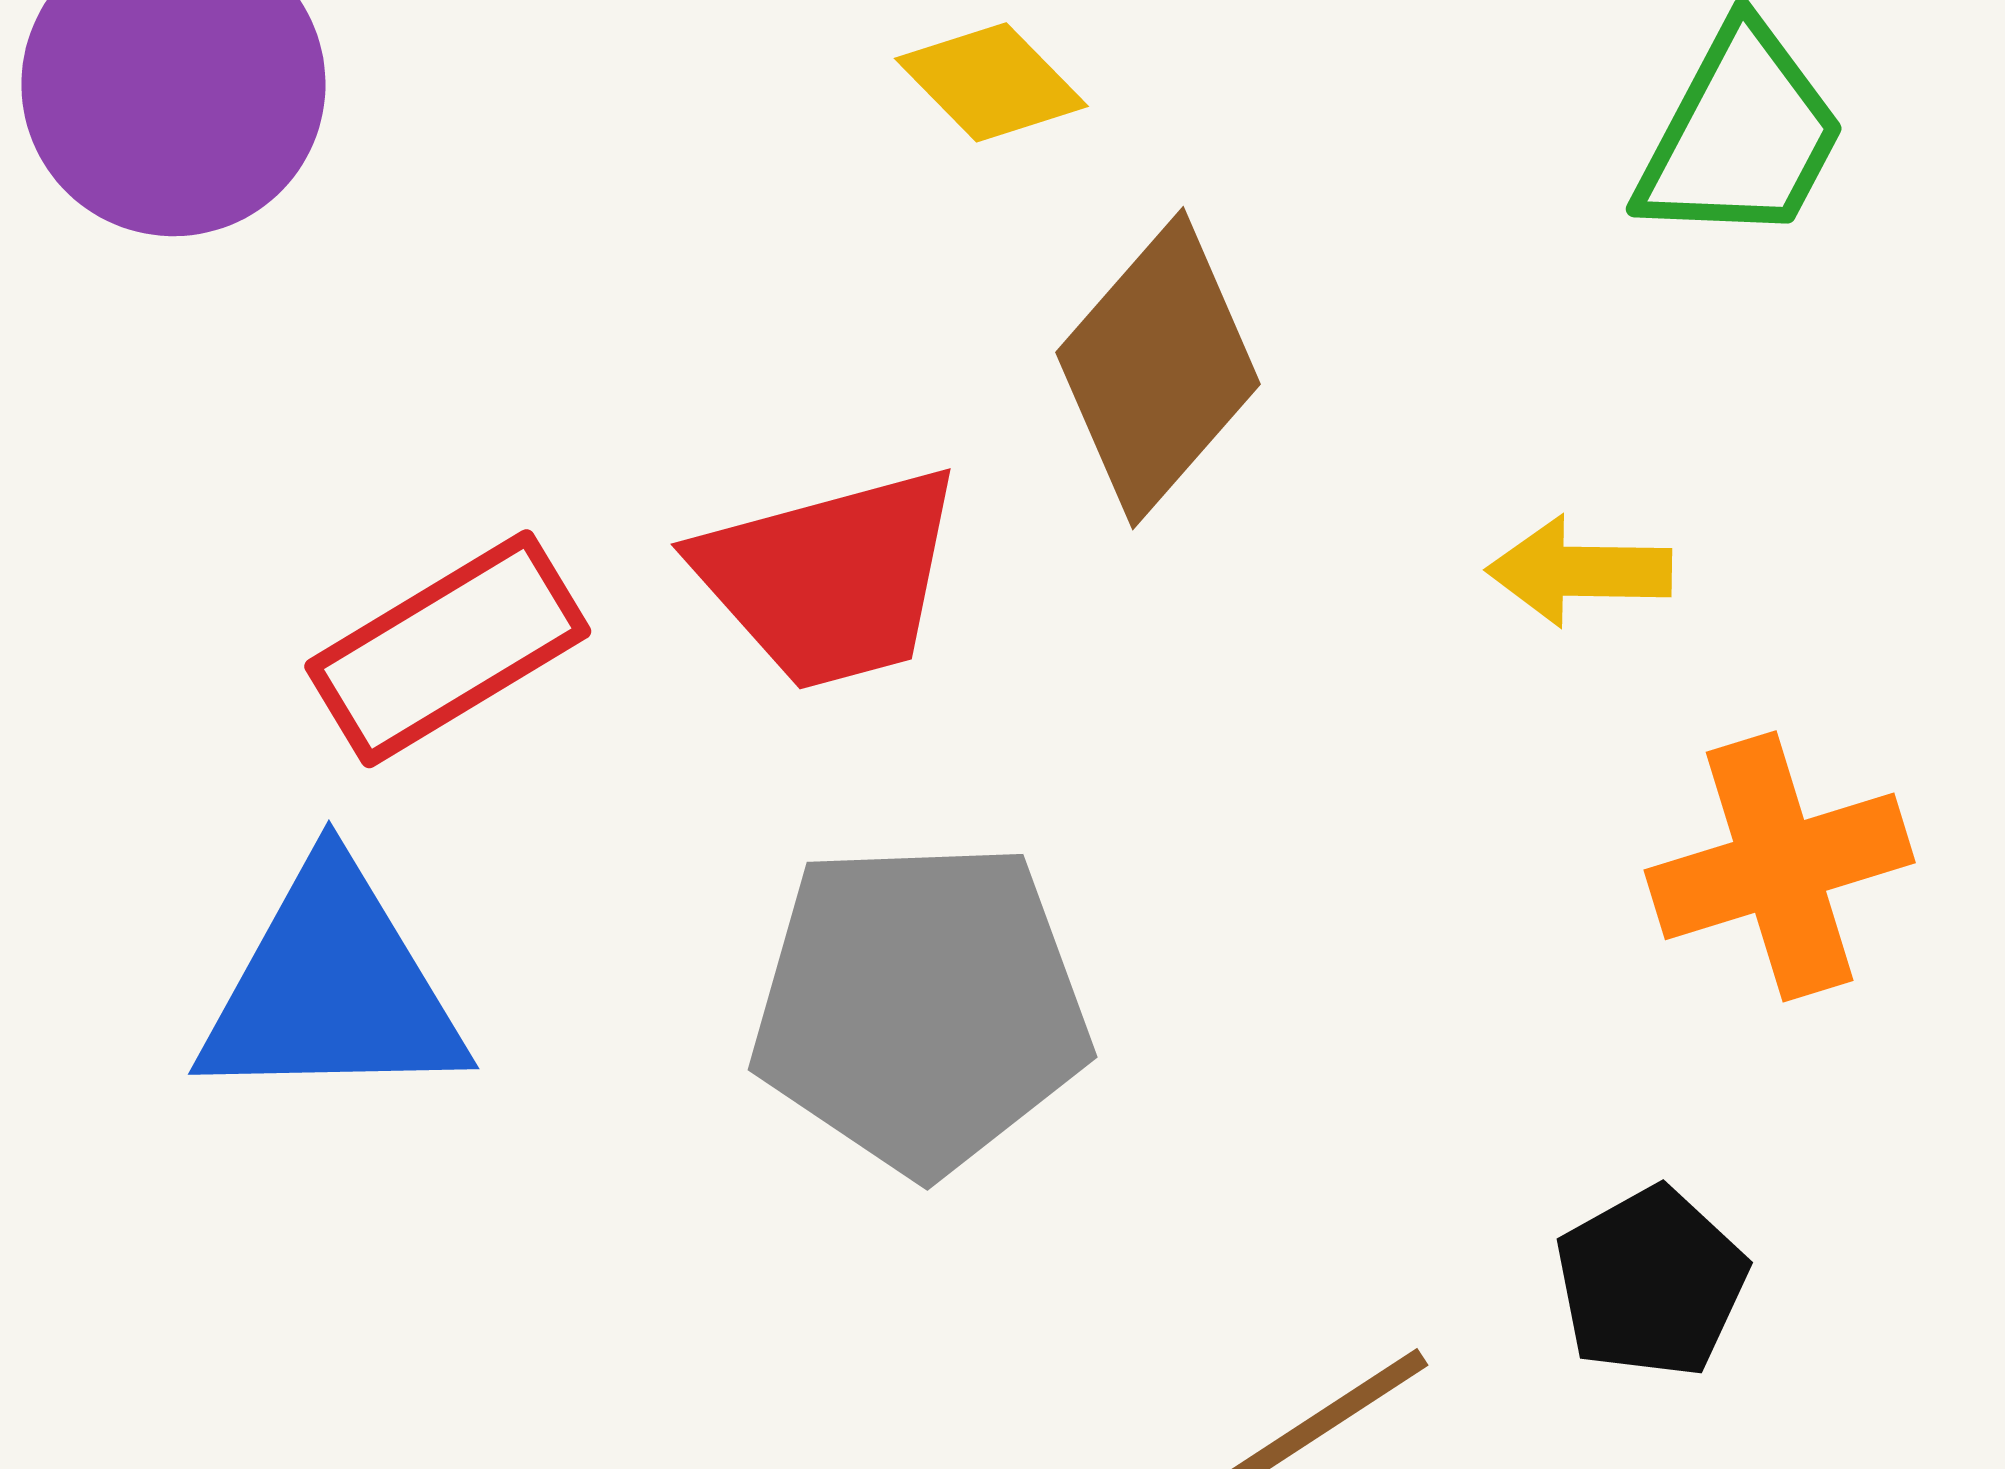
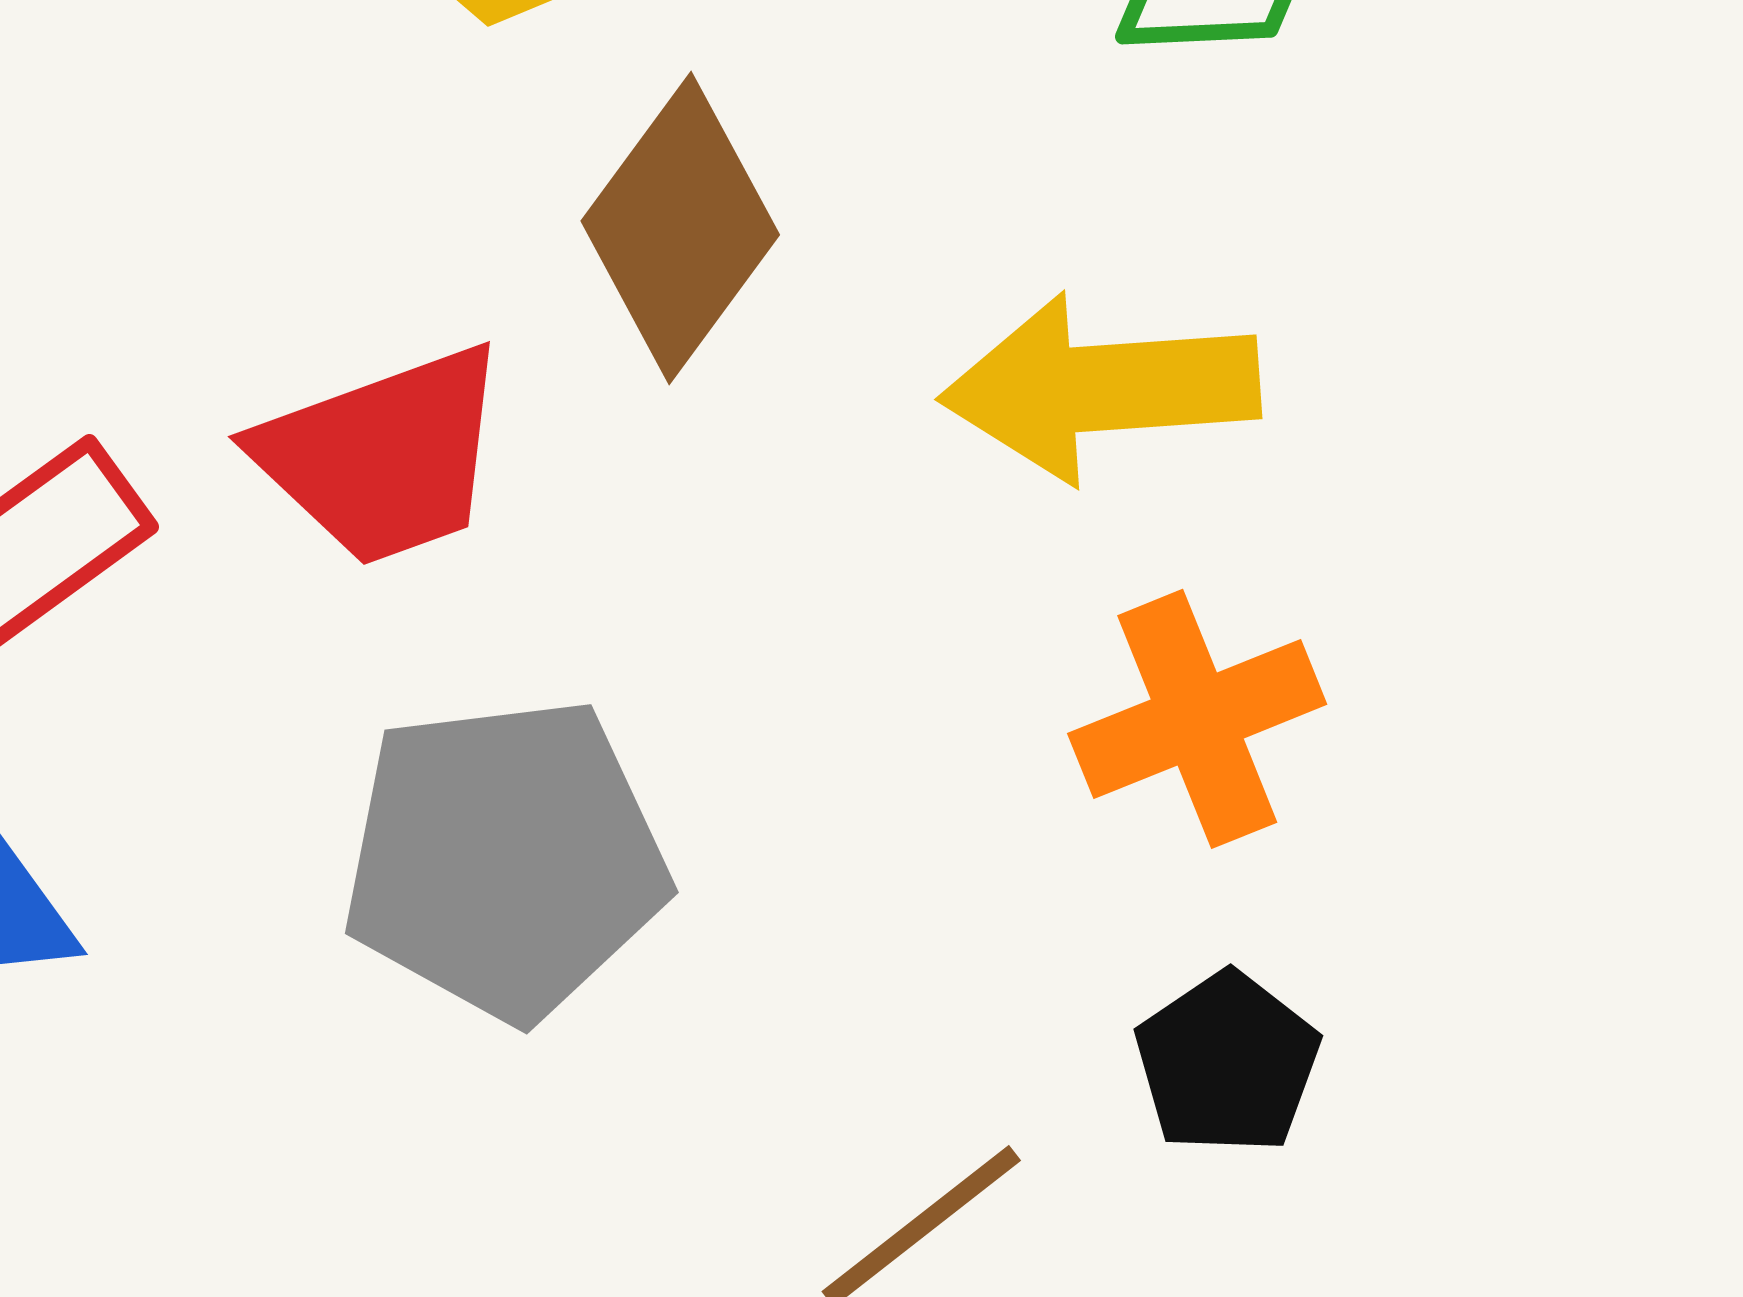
yellow arrow: (1579, 571) -> (1100, 388), size x1.8
orange cross: (1780, 866) -> (1197, 719), moved

